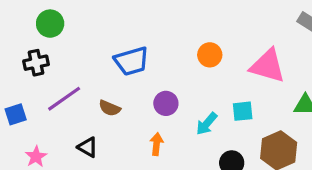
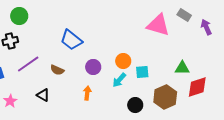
orange circle: (210, 55) -> (123, 61), moved
blue trapezoid: (131, 61) -> (71, 40), turned 55
pink triangle: (268, 66) -> (158, 25), moved

